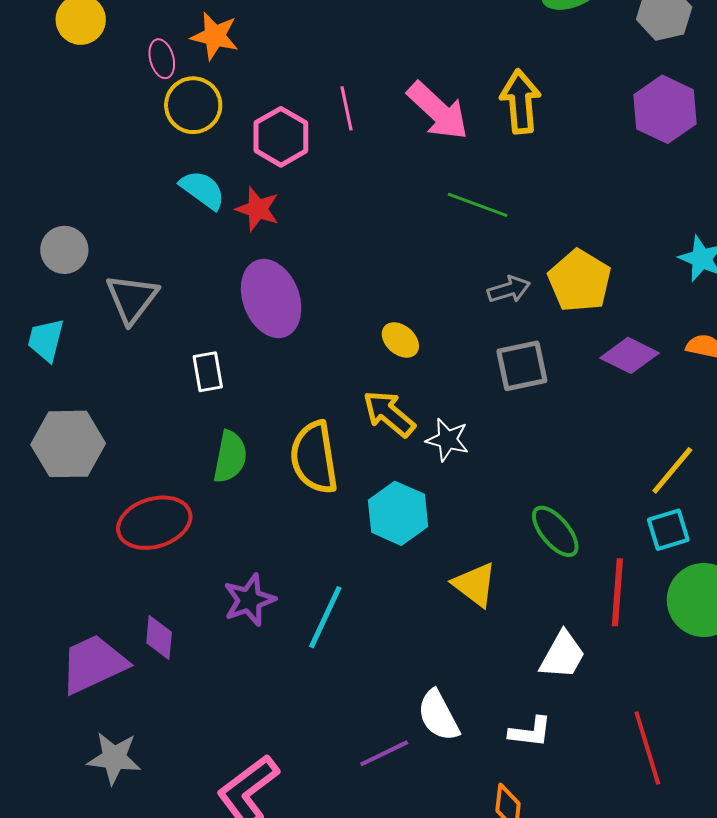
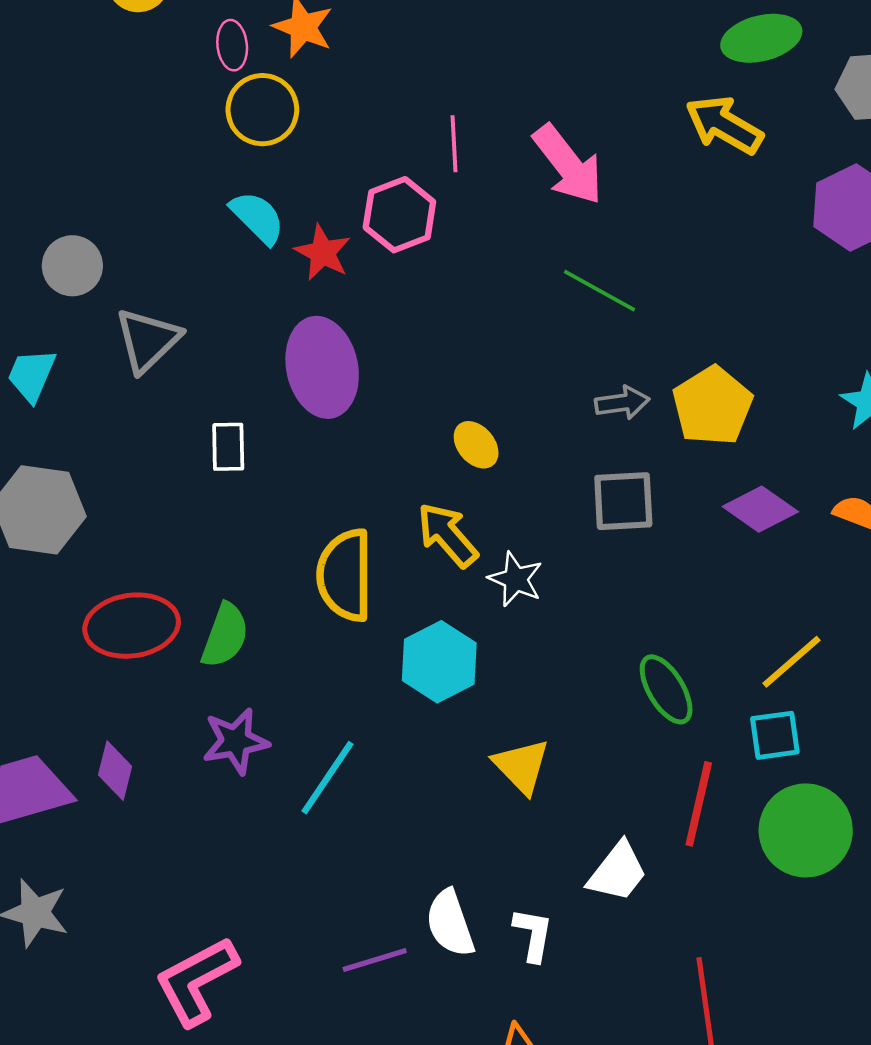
yellow arrow: (520, 102) -> (724, 125), moved, turned -64
pink hexagon: (281, 137) -> (399, 215), moved
green semicircle: (230, 457) -> (225, 635), moved
green ellipse: (555, 531) -> (666, 689), moved
white L-shape: (530, 732) -> (533, 935), moved, turned -96

